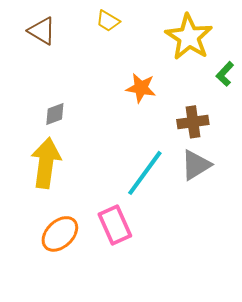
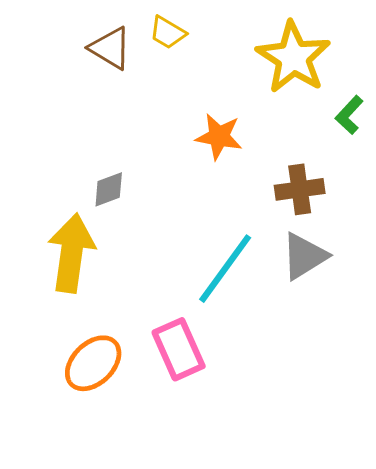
brown triangle: (42, 31) -> (110, 48), moved
gray diamond: (55, 114) -> (109, 189), moved

